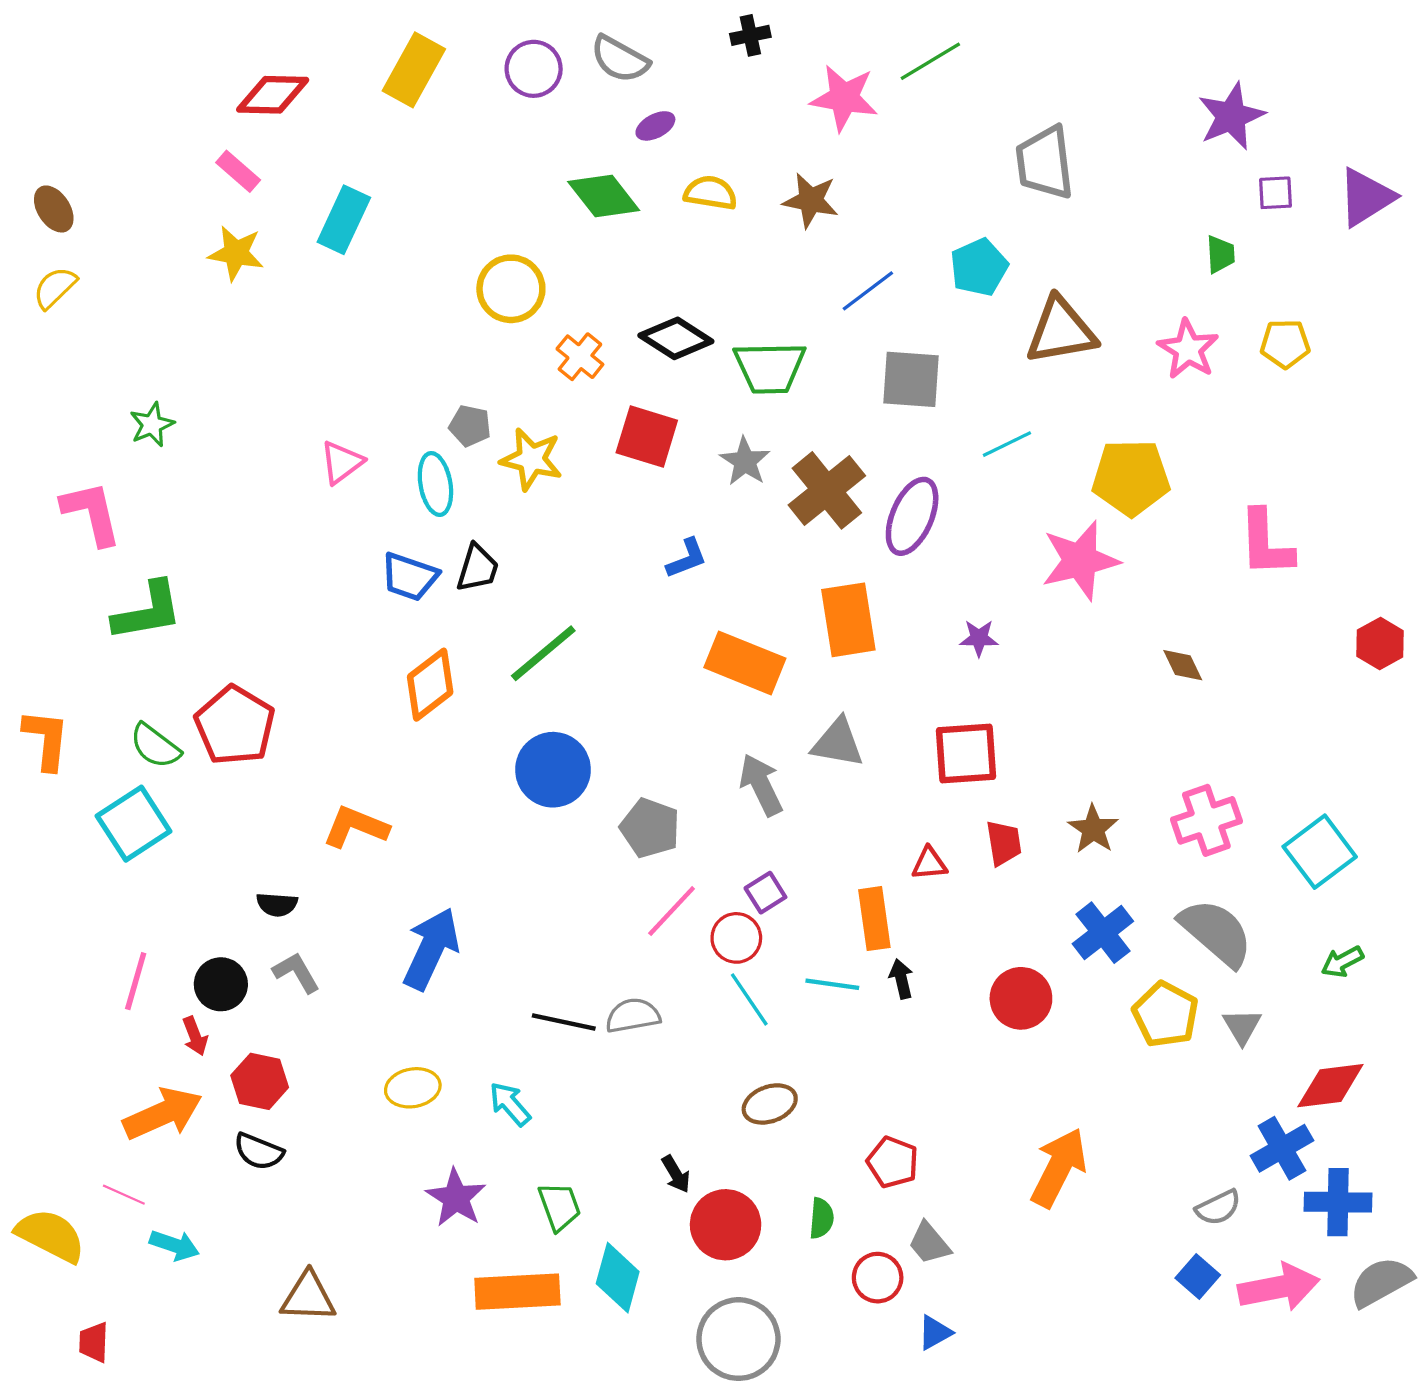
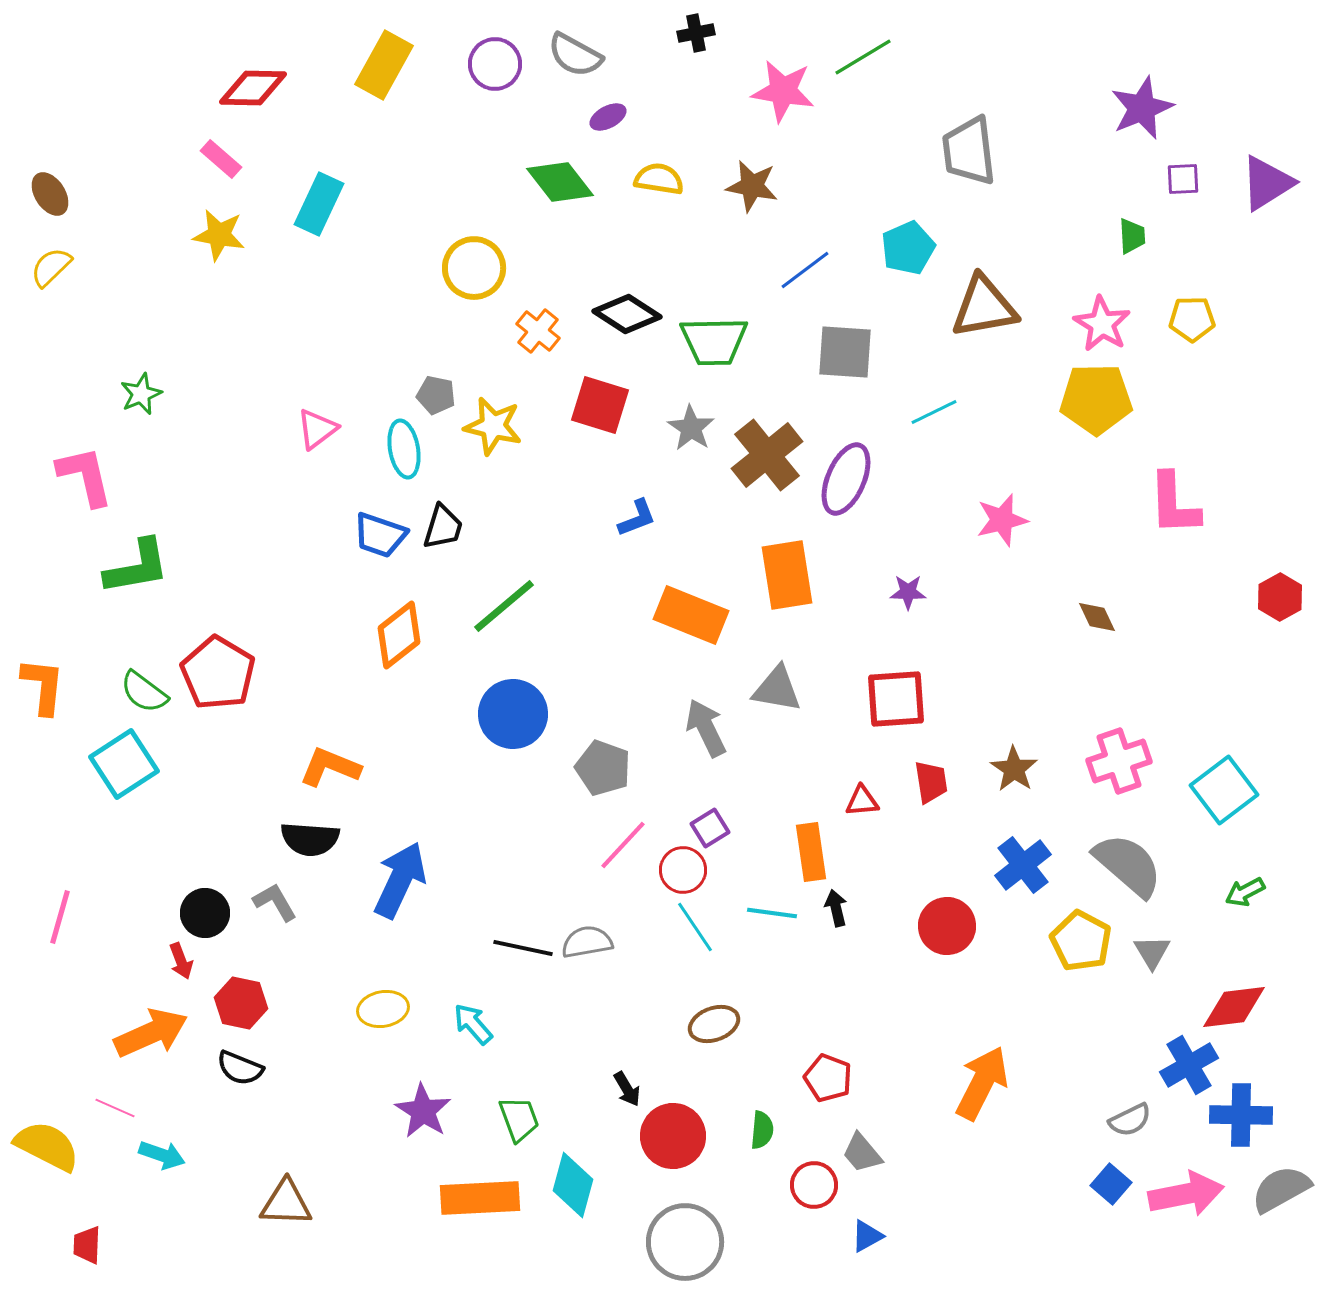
yellow pentagon: (1131, 477) -> (1096, 399), moved
pink star: (1080, 561) -> (1002, 520), size x0.7
black semicircle: (277, 904) -> (310, 839), moved, size x1.5
pink line: (136, 981) -> (60, 917), moved

